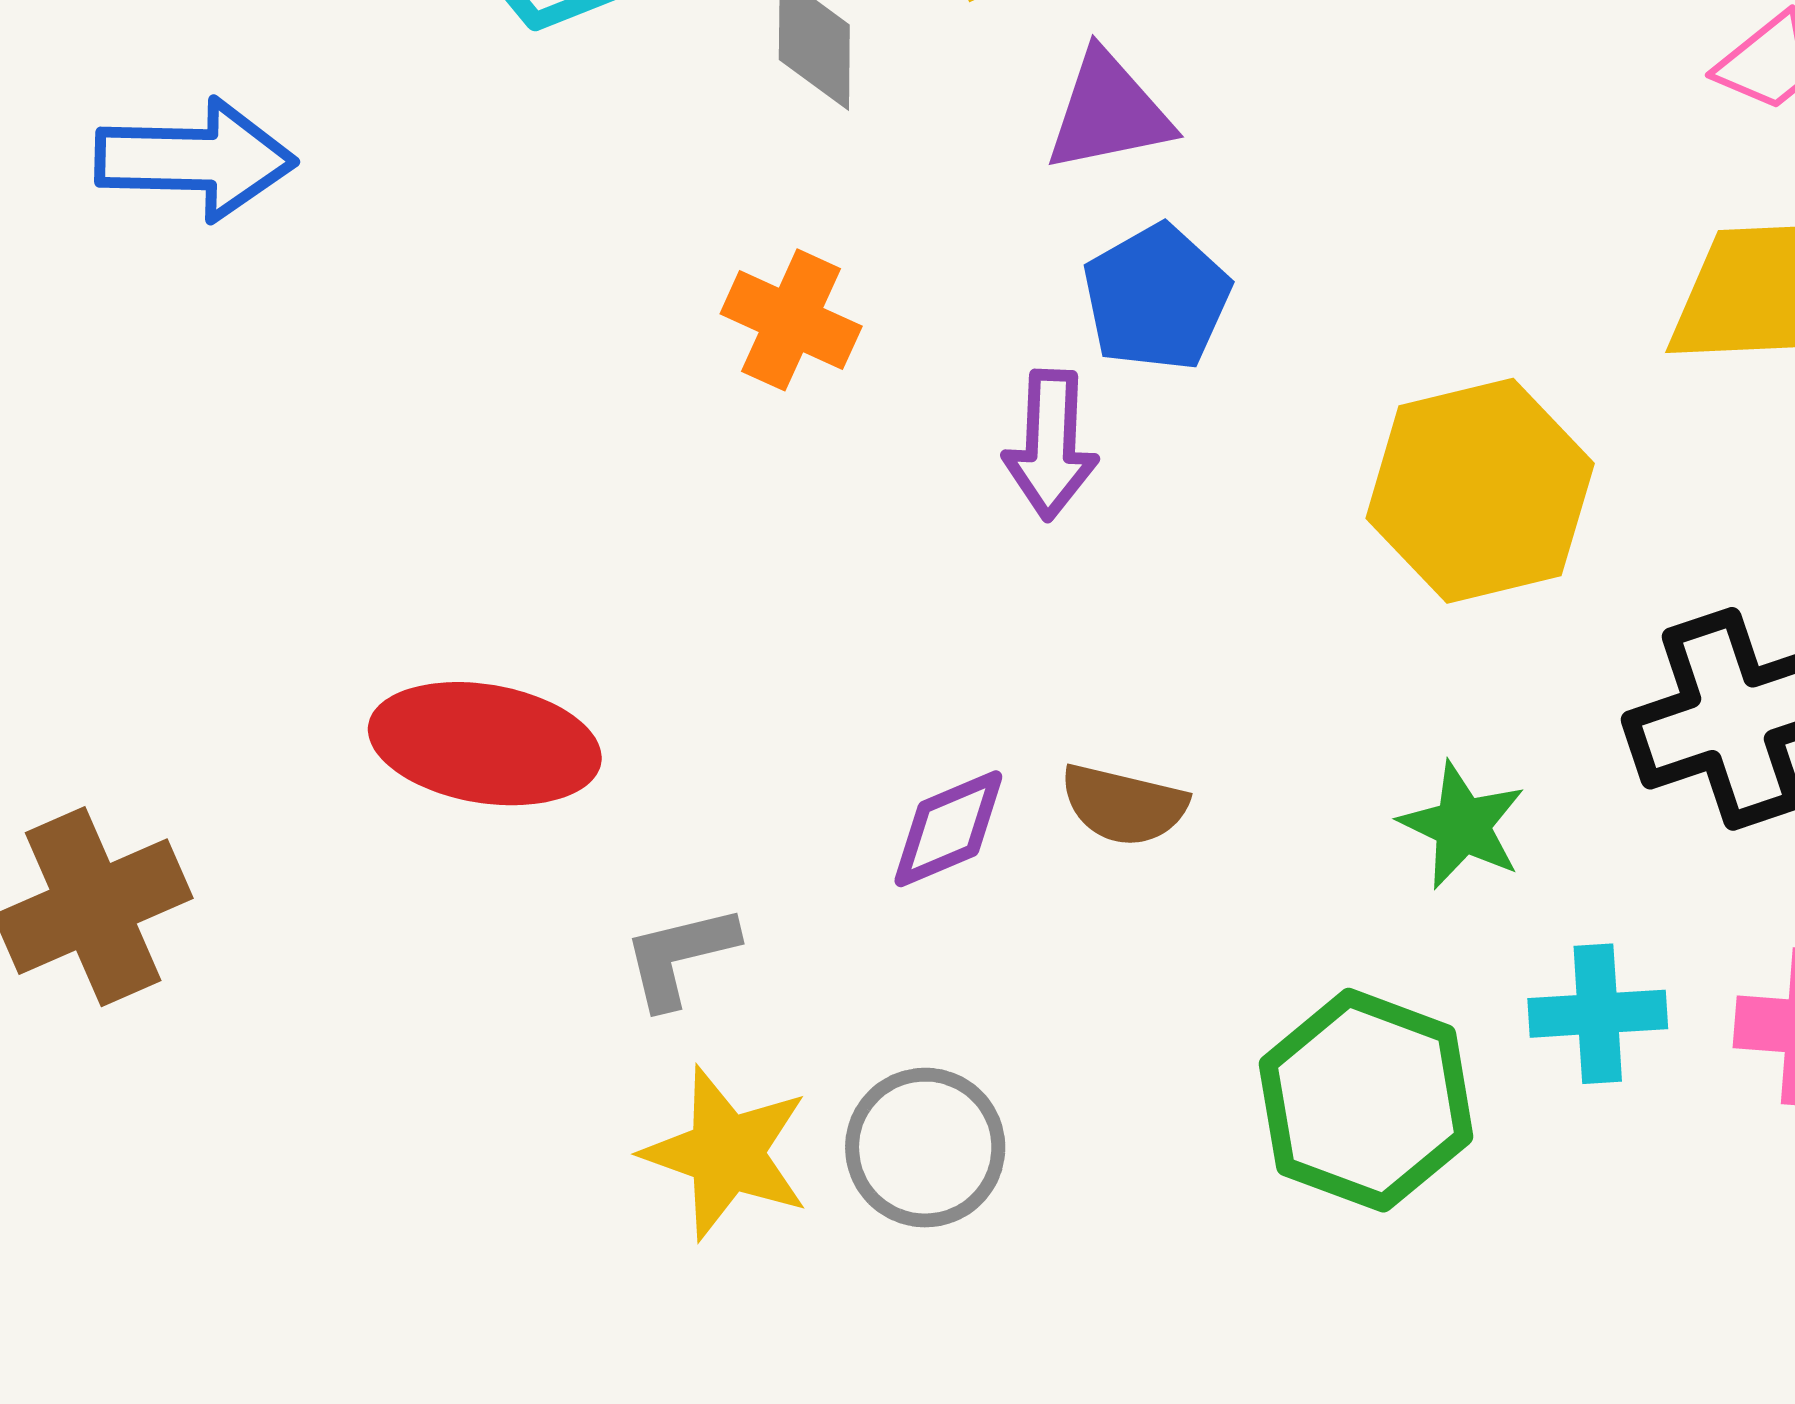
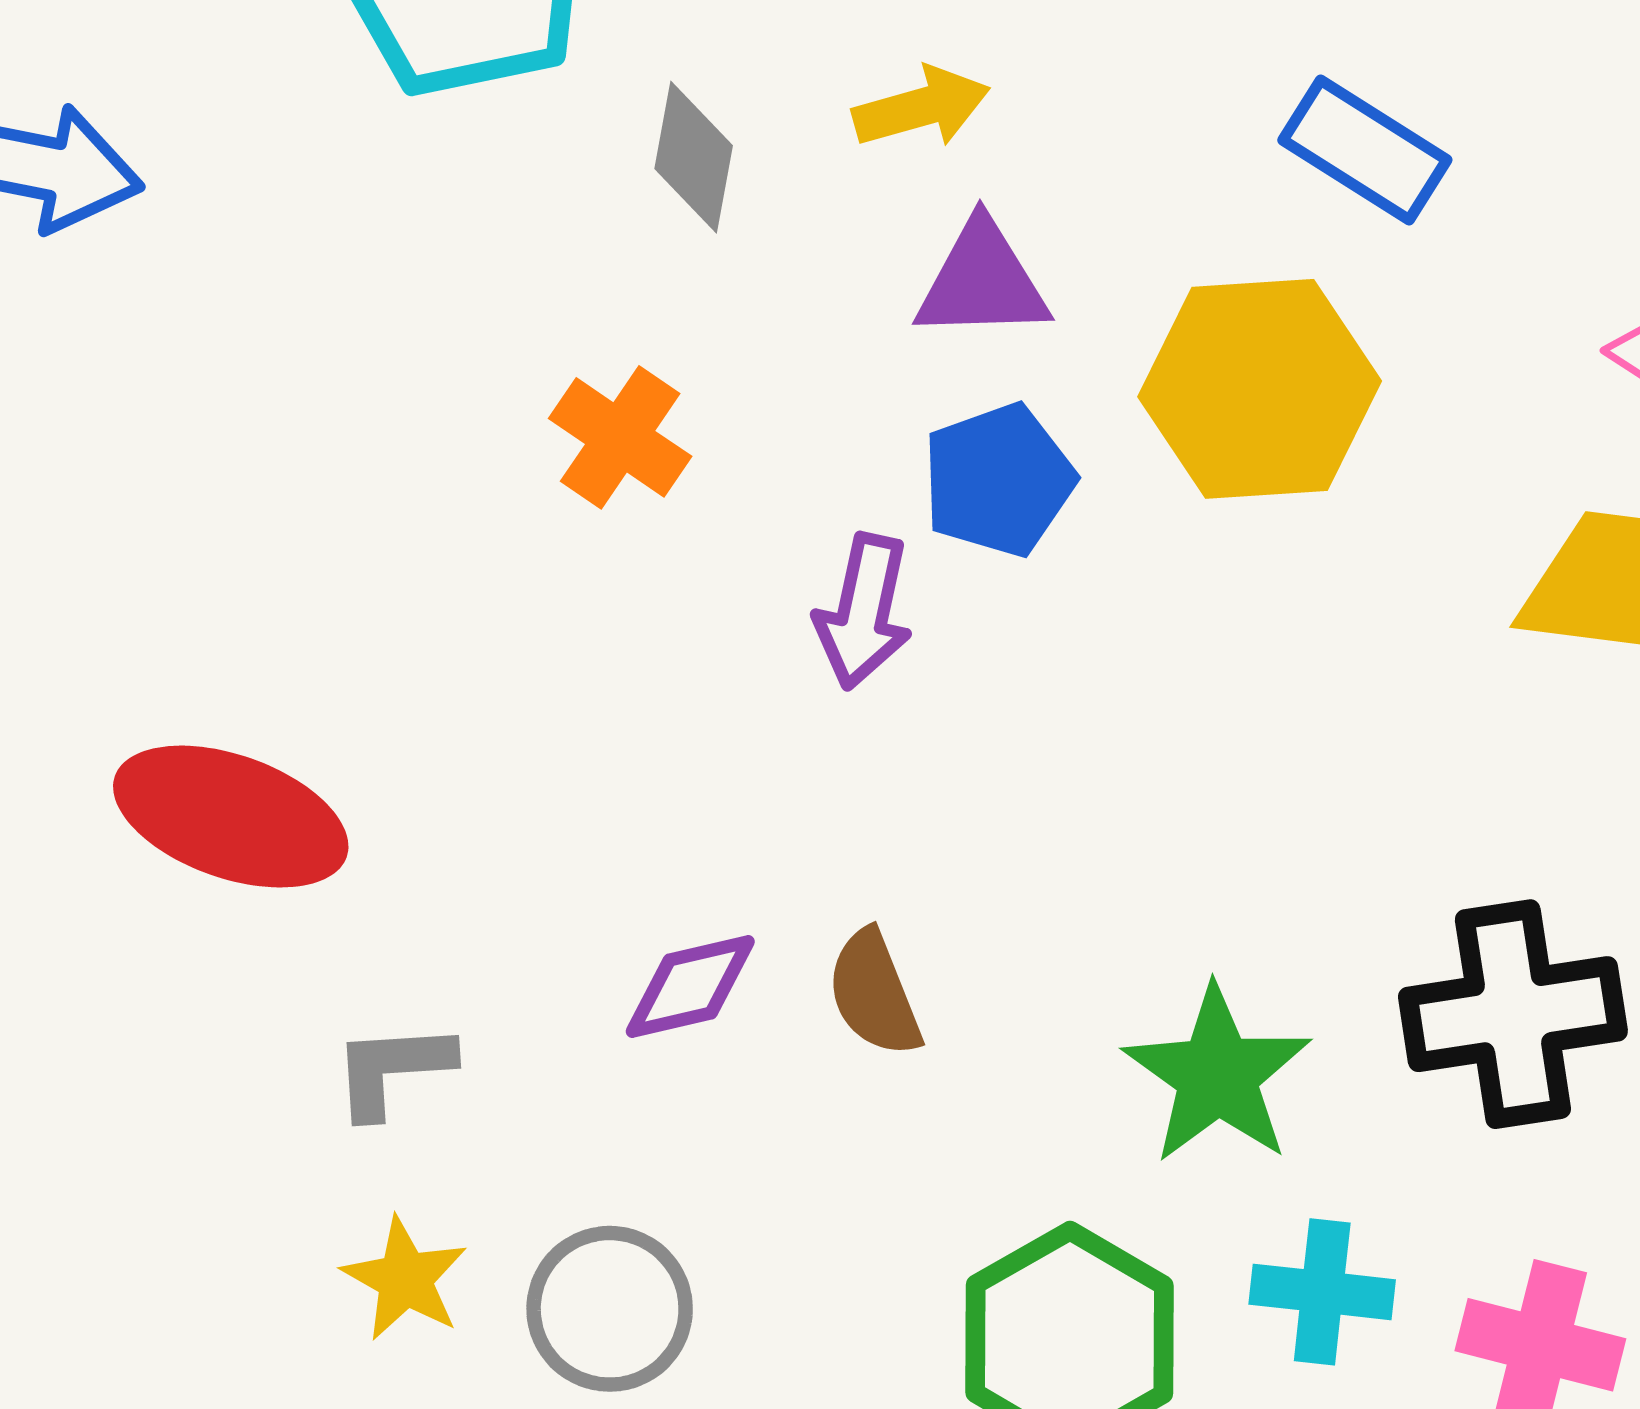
yellow hexagon: (1480, 491) -> (1260, 389), moved
brown semicircle: (1124, 805) -> (874, 993), turned 45
green star: (1462, 825) -> (1217, 1075), size x1.4
yellow star: (726, 1153) -> (405, 1279), size x0.7

